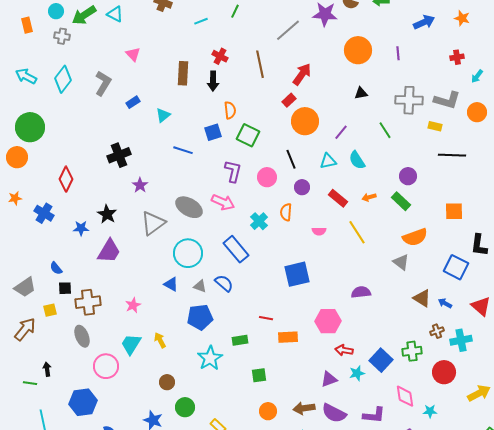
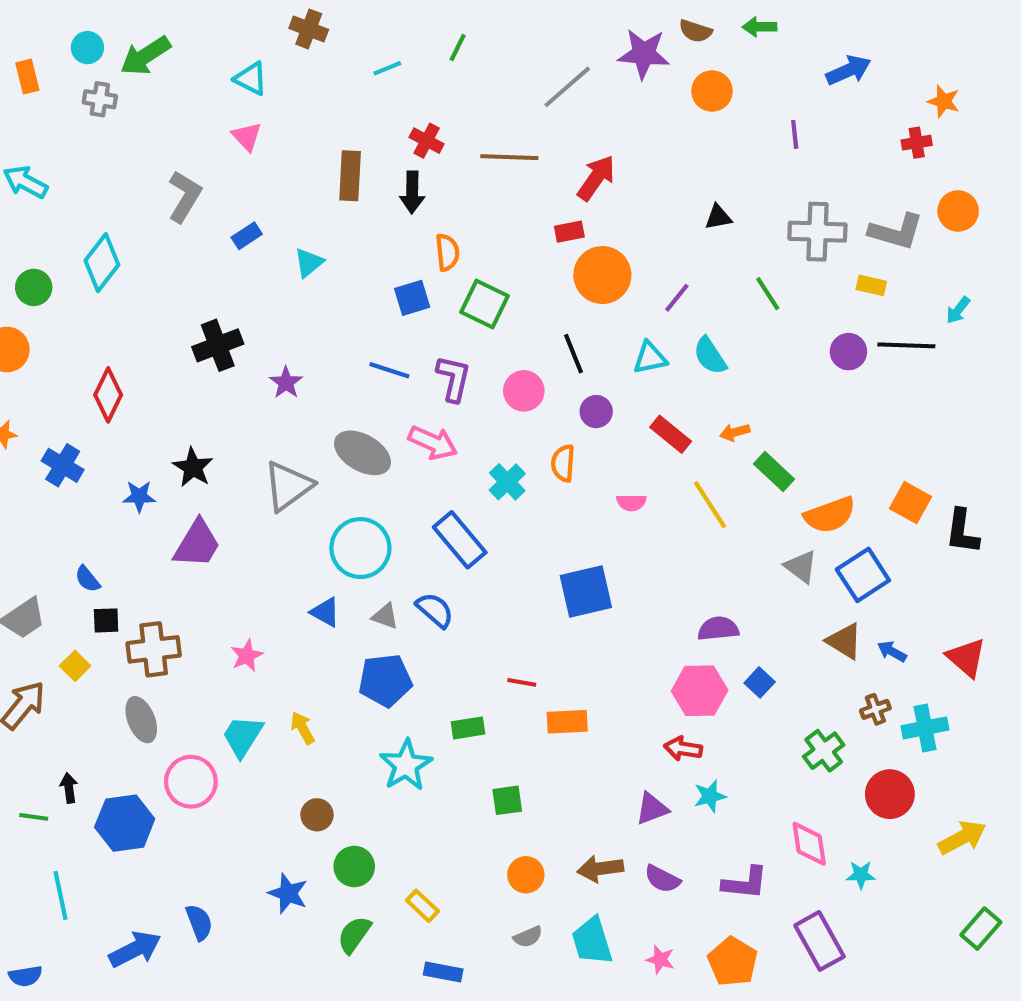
cyan triangle: (115, 14) -> (251, 79), moved
orange star: (462, 18) -> (944, 101), moved
orange circle: (358, 50) -> (712, 91), moved, size x0.7
brown line: (260, 64) -> (509, 157), turned -76
cyan arrow: (477, 76) -> (958, 310), moved
cyan diamond: (63, 79) -> (102, 263), moved
red rectangle: (289, 100) -> (569, 232), turned 32
orange circle: (477, 112) -> (958, 211), moved
green circle: (30, 127) -> (34, 287), size x0.6
blue line: (183, 150) -> (389, 370), moved
purple circle: (408, 176) -> (848, 352), moved
purple star: (140, 185) -> (286, 383), moved
green rectangle: (401, 201) -> (774, 472), moved
orange square: (454, 211) -> (911, 503), moved, turned 30
blue square: (456, 267) -> (863, 575), moved, turned 30
yellow square: (50, 310) -> (75, 666), turned -32
pink hexagon: (328, 321) -> (700, 691), moved
green cross: (412, 351) -> (824, 751), turned -30
blue square: (381, 360) -> (760, 682), moved, size x0.6
blue hexagon: (83, 402) -> (125, 823), moved
purple semicircle: (334, 413) -> (662, 879), size x0.7

